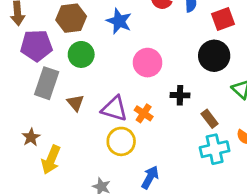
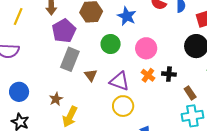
purple pentagon: (36, 46) -> (64, 31), turned -30
green circle: (81, 54) -> (111, 44), moved
orange cross: (144, 113) -> (148, 75), moved

